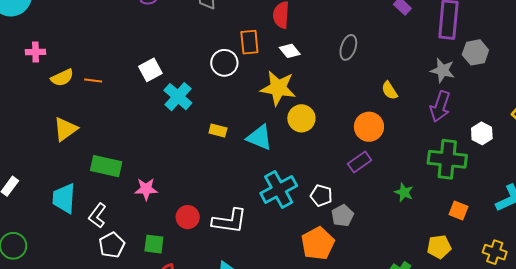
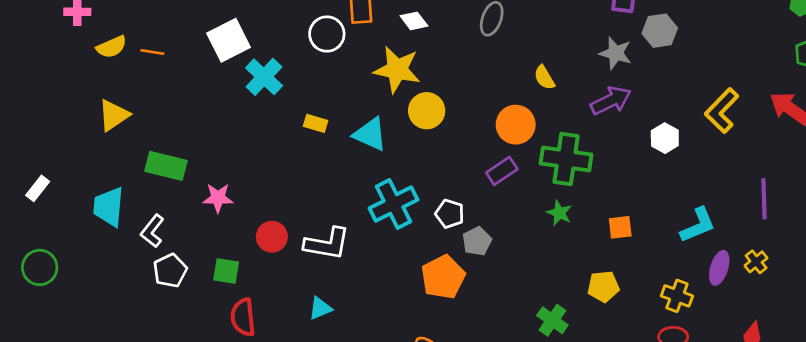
white square: (150, 70) -> (229, 40), size x1.4
purple arrow: (440, 106) -> (611, 101), turned -136
green cross: (447, 159) -> (566, 159), moved
orange square: (458, 211) -> (620, 227), moved, turned -30

